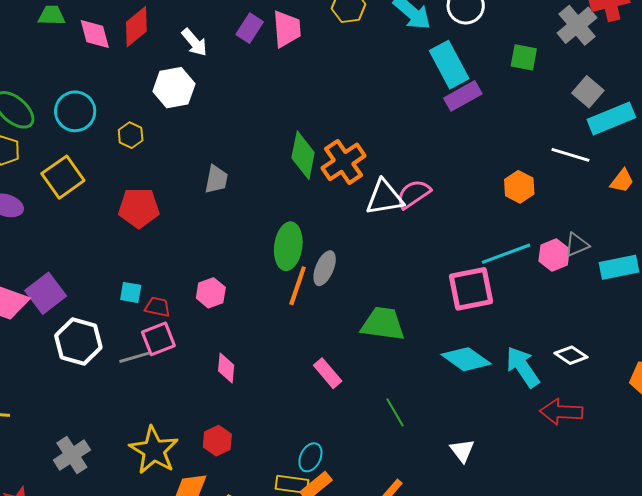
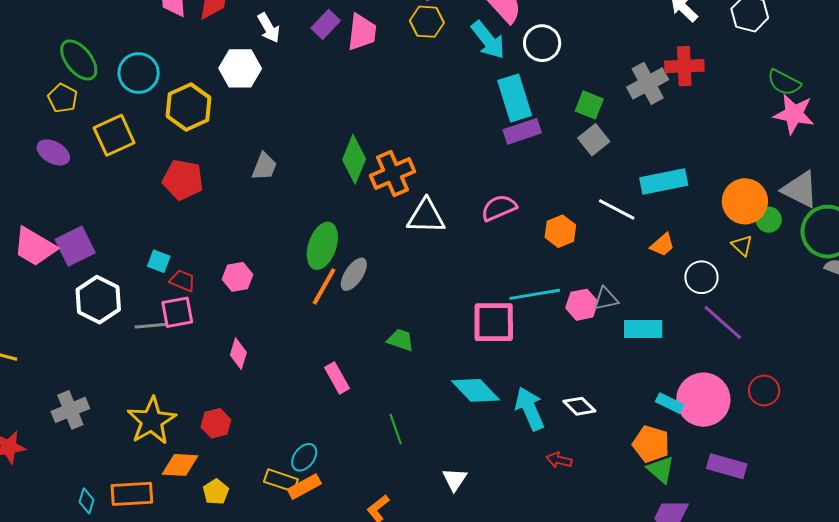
gray square: (588, 92) -> (594, 140), moved
yellow hexagon: (131, 135) -> (189, 107), size x1.8
pink semicircle: (413, 194) -> (499, 208), moved
green trapezoid: (383, 324) -> (401, 340), size x0.6
red arrow: (561, 412) -> (559, 460), size x0.6

